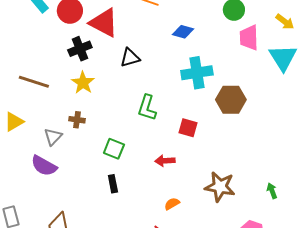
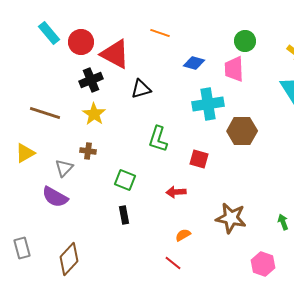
pink trapezoid: (249, 38) -> (234, 69), moved

